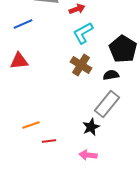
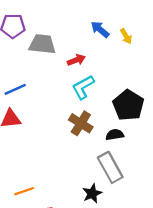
blue line: (23, 24) -> (15, 89), moved
gray rectangle: (107, 104) -> (110, 167), turned -68

